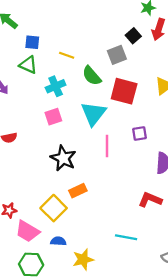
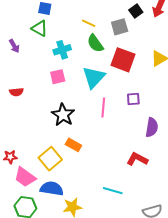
yellow line: (67, 55) -> (89, 23), moved
orange rectangle: (78, 191) -> (73, 145), turned 49
blue semicircle: (58, 241) -> (52, 189), size x1.6

